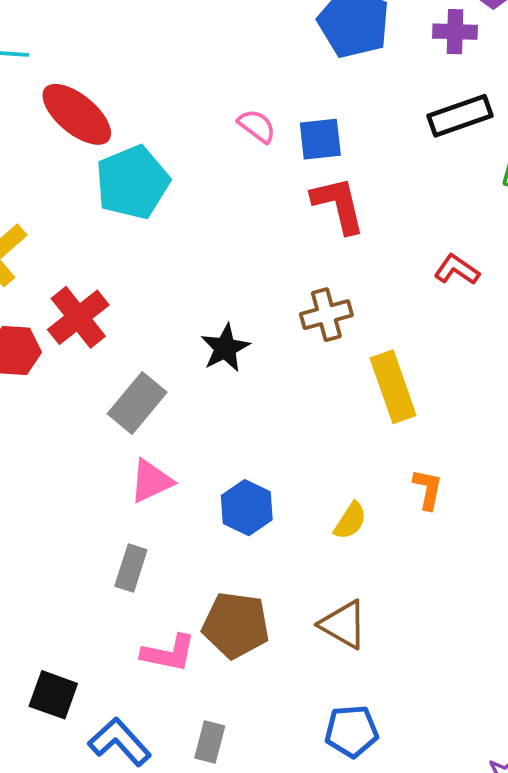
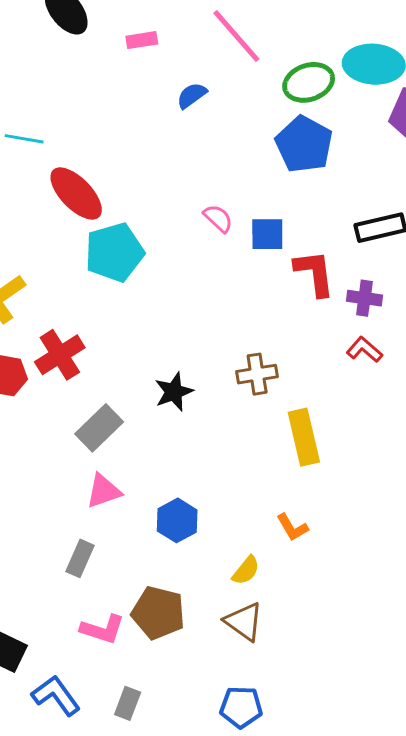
purple cross: (455, 32) -> (364, 298), moved
red L-shape: (338, 205) -> (314, 273), moved
orange L-shape: (428, 489) -> (292, 527), moved, turned 132
yellow semicircle: (350, 521) -> (246, 570), moved

